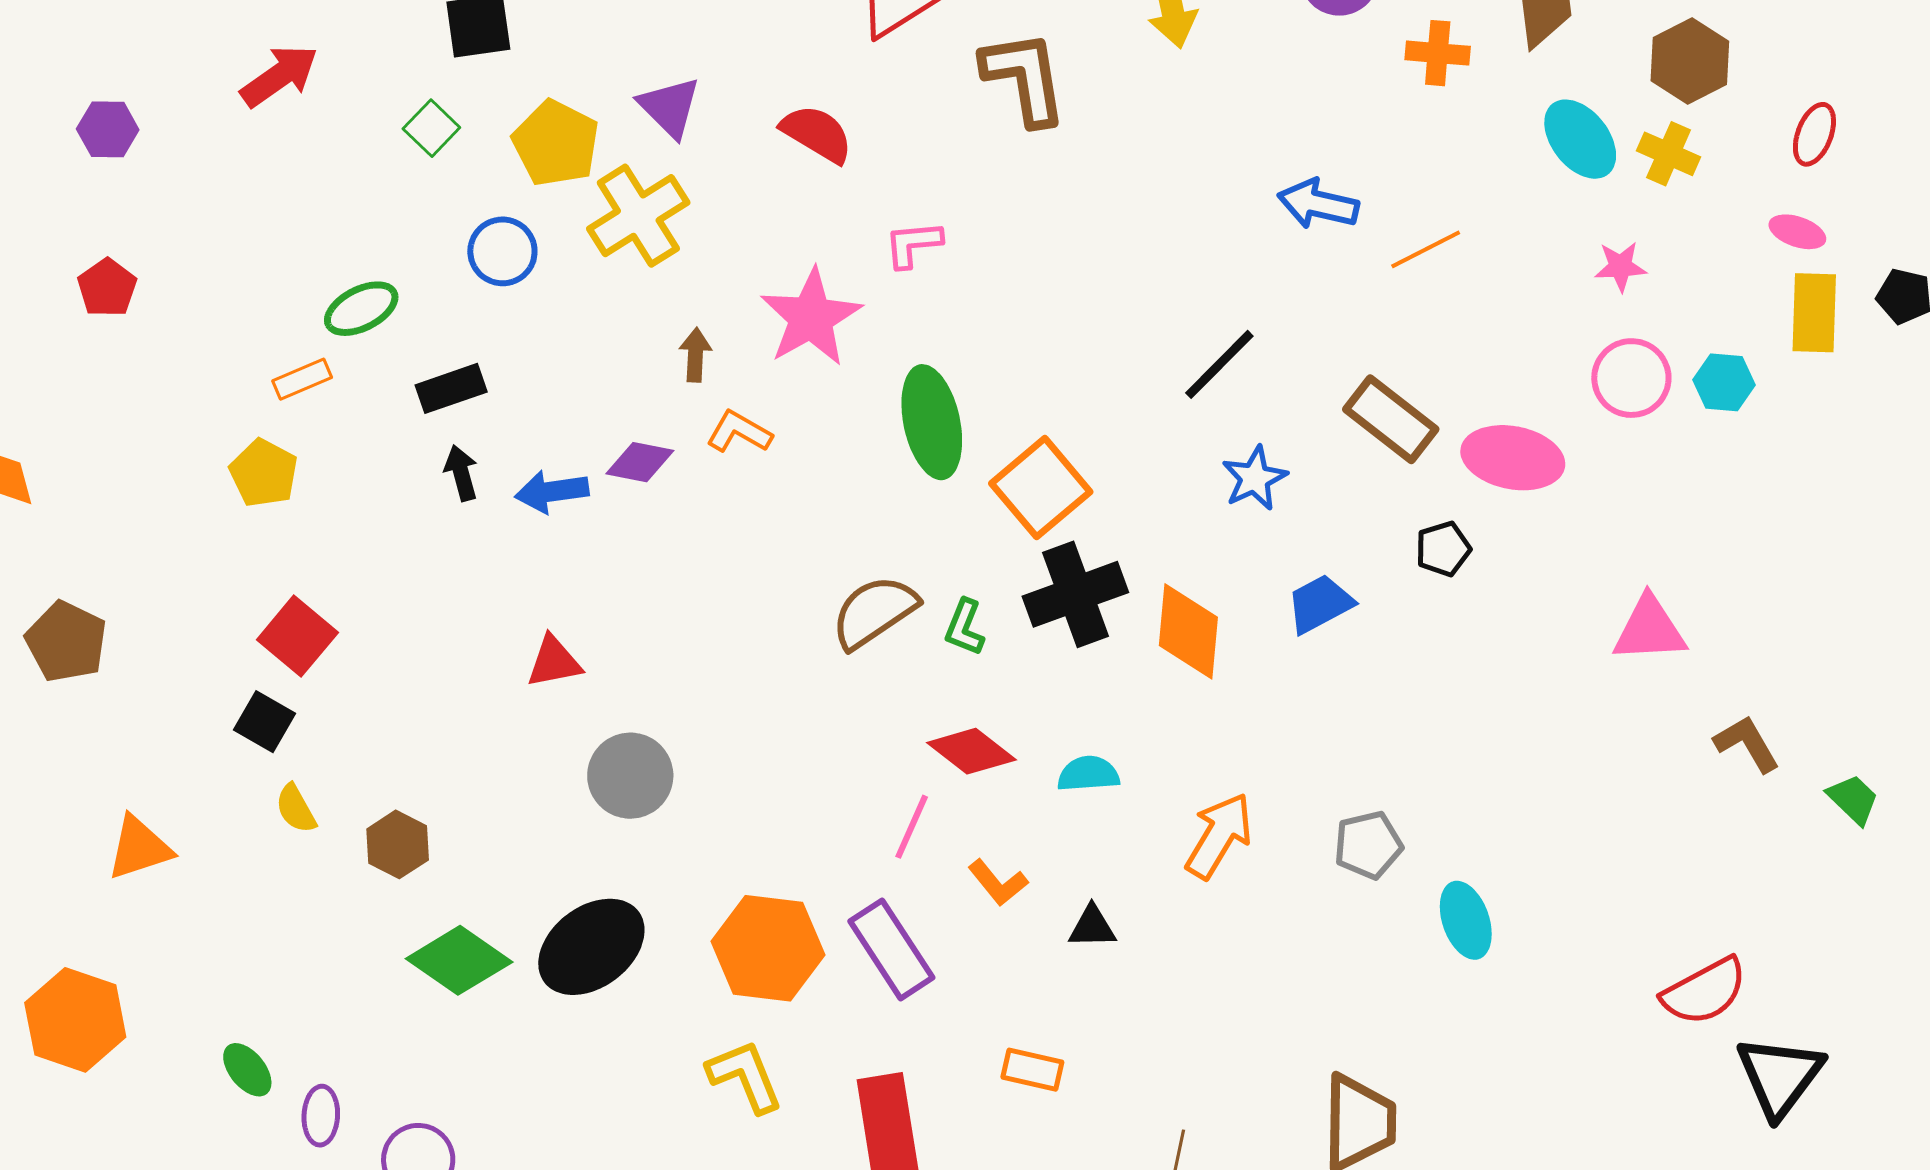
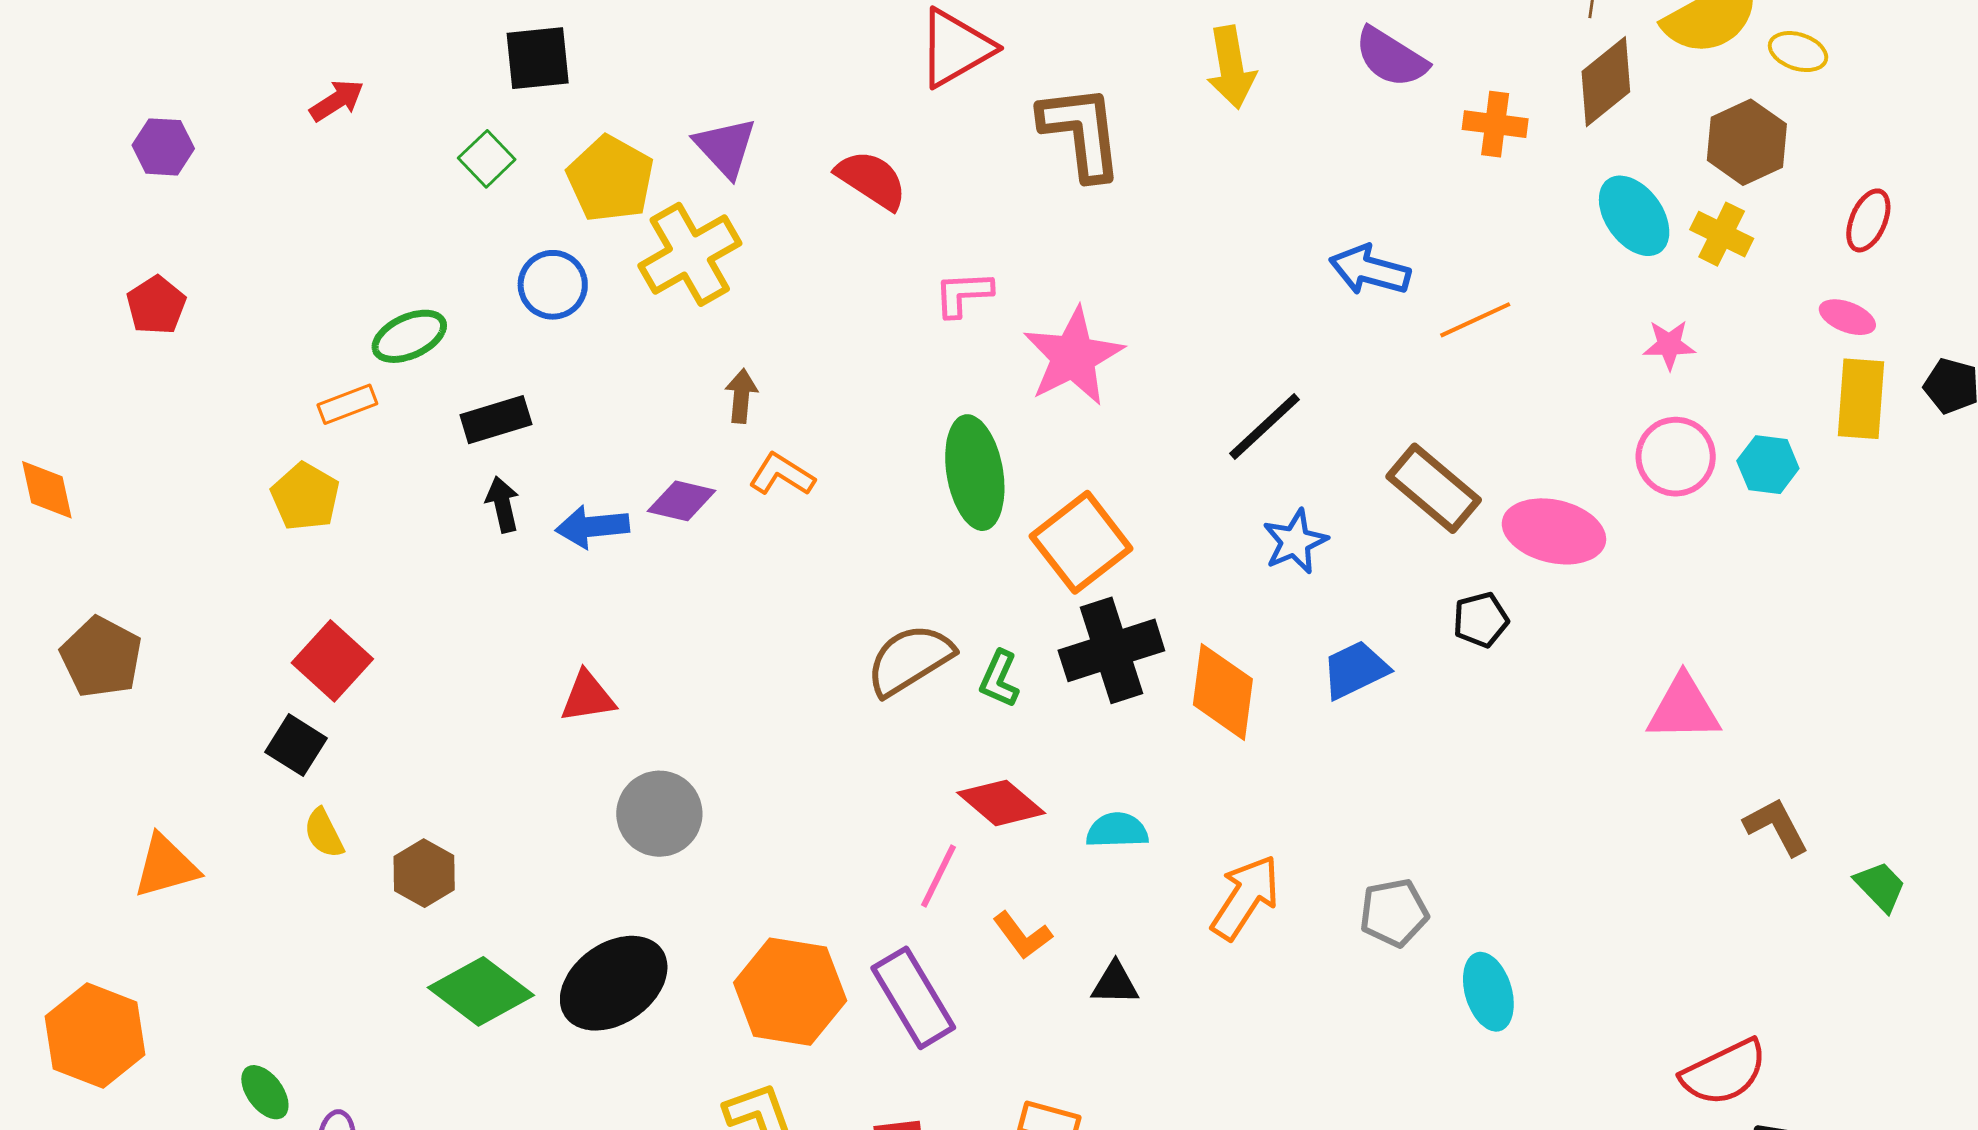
red arrow: (279, 76) -> (337, 100), size x0.7
pink star: (811, 318) -> (1073, 356), moved

